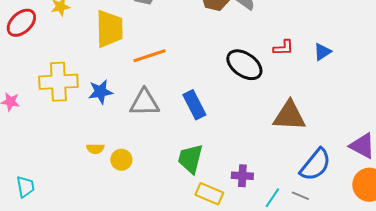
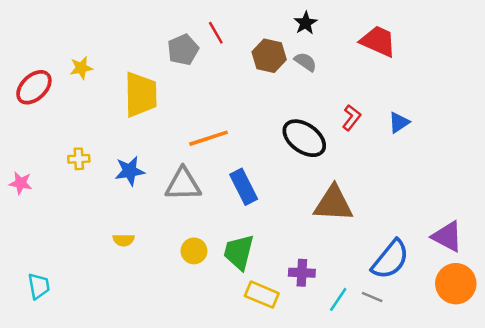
red L-shape: (283, 48) -> (352, 118), turned -50
orange line: (149, 56) -> (208, 138), moved
yellow cross: (58, 82) -> (79, 159), size x0.5
brown triangle: (289, 116) -> (333, 204), moved
yellow circle: (121, 160) -> (194, 251), moved

